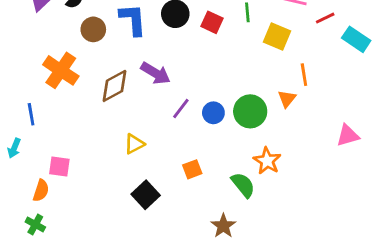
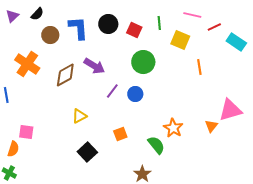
orange triangle: (287, 99) -> (211, 126), moved
green circle: (250, 111) -> (143, 62), moved
pink triangle: (348, 135) -> (230, 110), size x1.4

